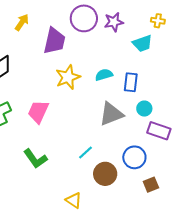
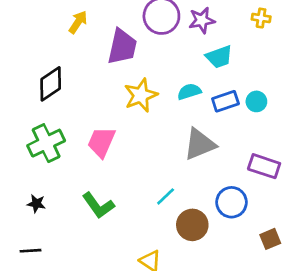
cyan trapezoid: (142, 43) -> (219, 57), moved
blue rectangle: (131, 82) -> (225, 101), turned 66
cyan circle: (144, 109) -> (256, 101), moved
brown square: (151, 185) -> (270, 239), moved

